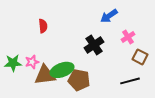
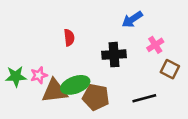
red semicircle: (43, 26) -> (69, 38), moved
black cross: (94, 45) -> (114, 55), turned 30
black line: (130, 81) -> (144, 98), moved

